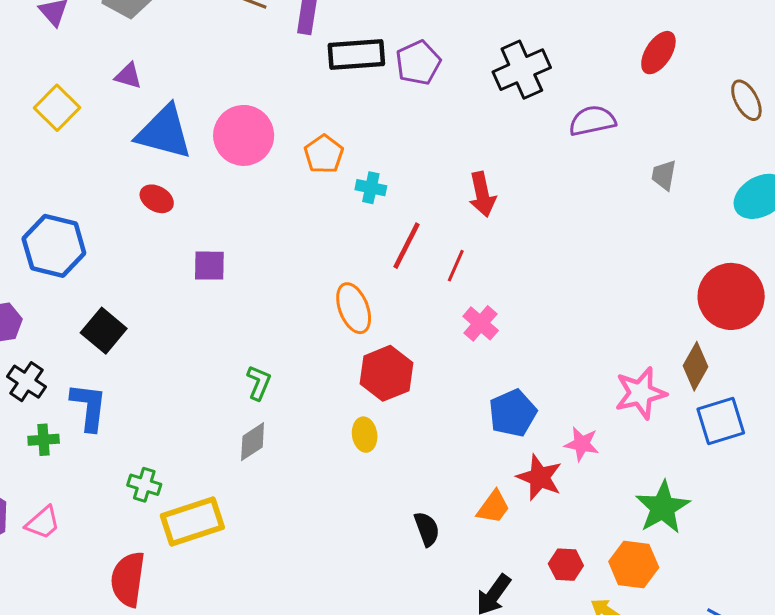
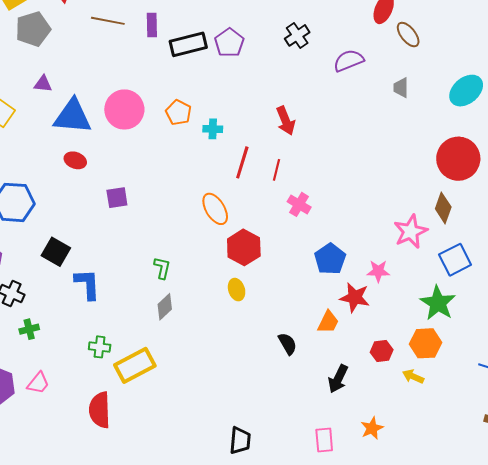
black cross: (522, 70) -> (297, 35), size x0.7
brown ellipse: (746, 100) -> (408, 35), moved
blue L-shape: (89, 407) -> (87, 284), moved
blue square: (721, 421) -> (455, 260), moved

